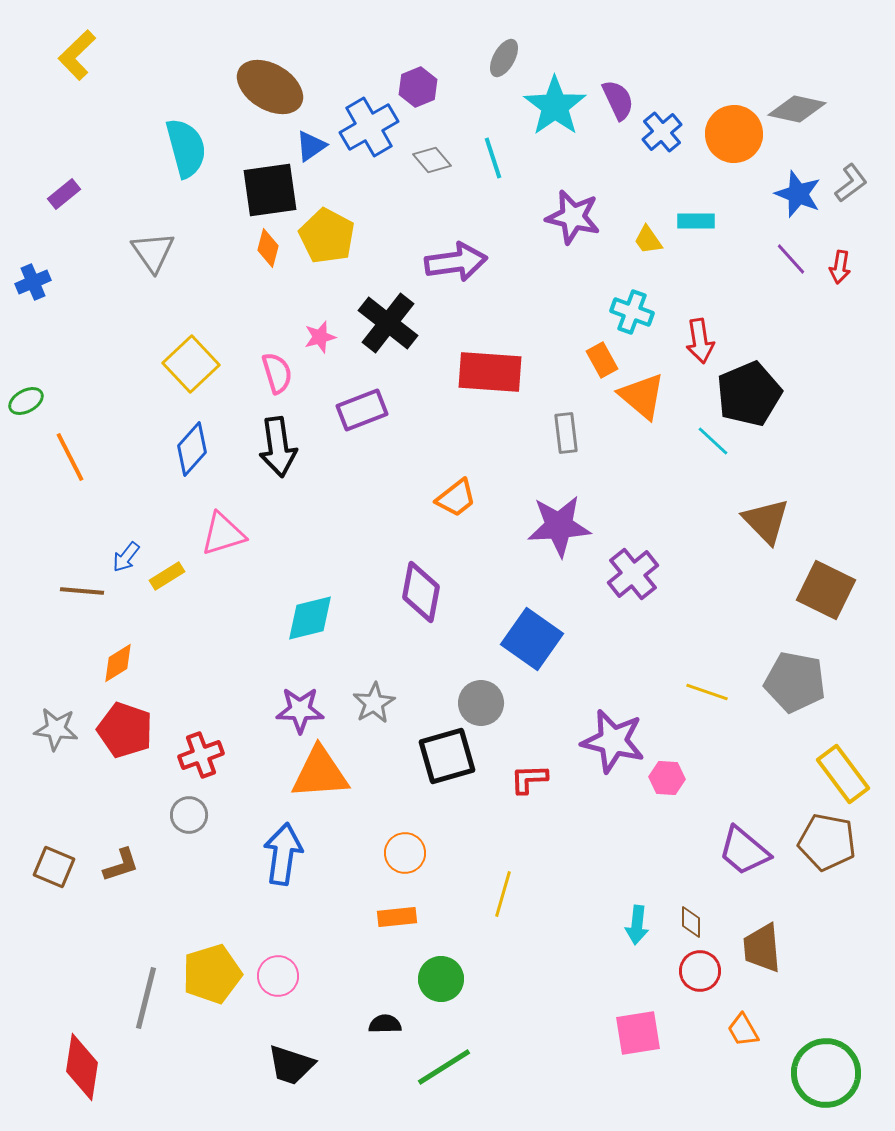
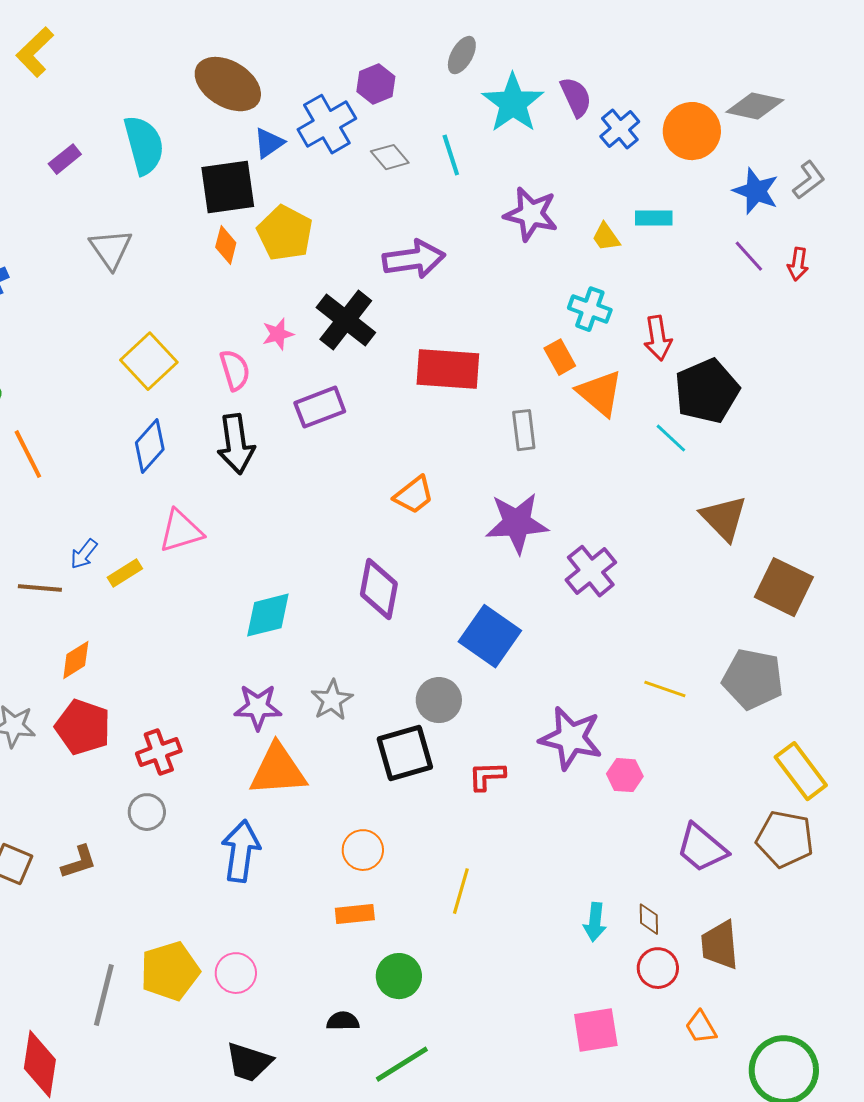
purple rectangle: (64, 194) -> (65, 159), moved

